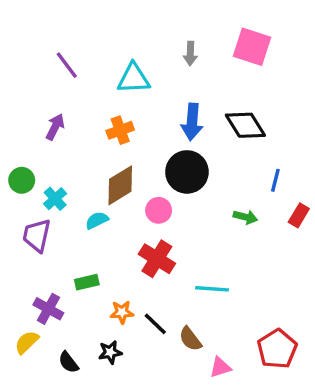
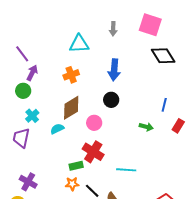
purple line: (67, 65) -> (22, 54), moved
black diamond: (245, 125) -> (163, 56), moved
black circle: (187, 172) -> (111, 100), size x0.6
green circle: (22, 180) -> (23, 91), moved
green rectangle: (87, 282) -> (76, 166), moved

